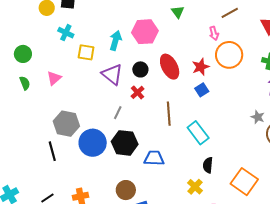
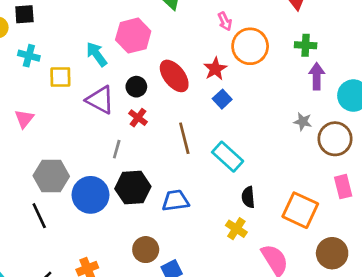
cyan arrow: (116, 41) -> (97, 54), turned -42

